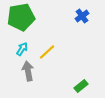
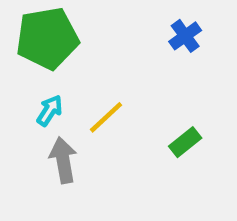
green rectangle: (81, 86) -> (185, 142), moved

